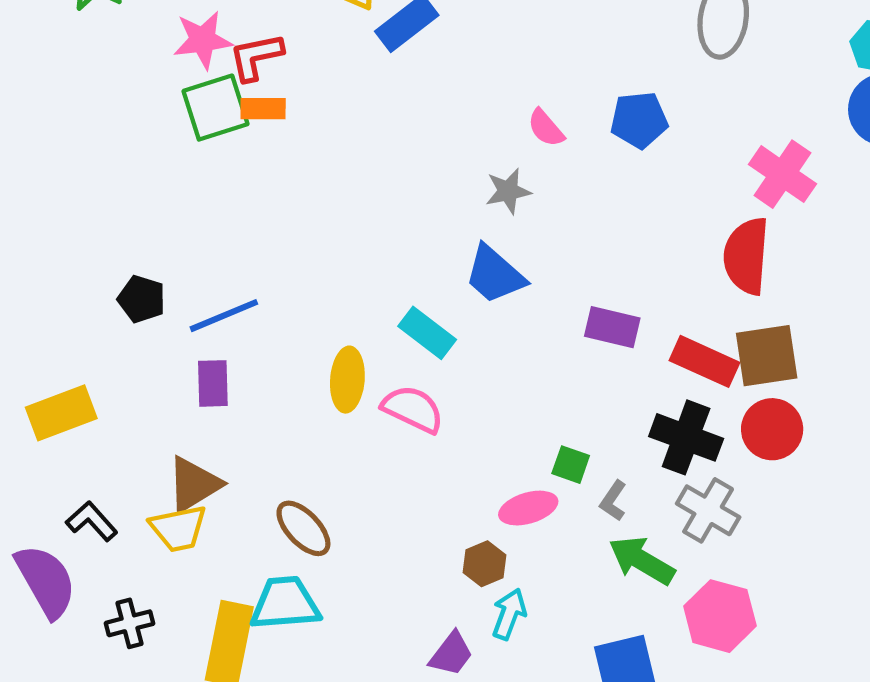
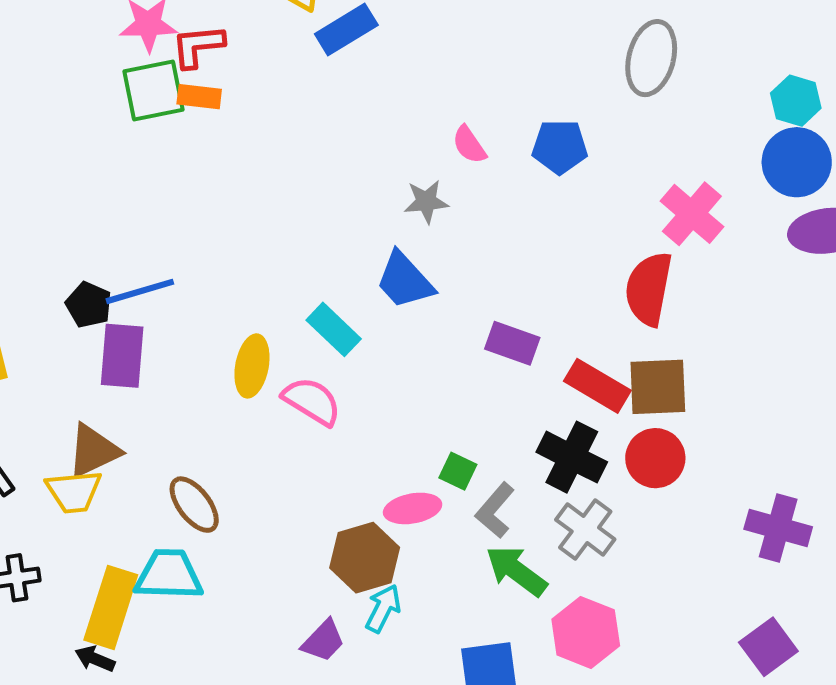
black pentagon: (142, 299) -> (89, 305), moved
purple rectangle: (213, 383) -> (122, 356), size x1.4
gray L-shape: (613, 501) -> (495, 510), size x1.4
brown hexagon: (485, 564) -> (365, 558), size x1.6

